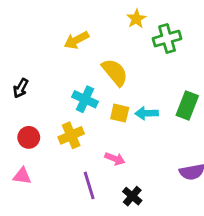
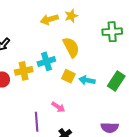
yellow star: (136, 19) -> (71, 16), moved
cyan cross: (85, 99) -> (46, 61), turned 36
yellow cross: (71, 135) -> (24, 71), moved

